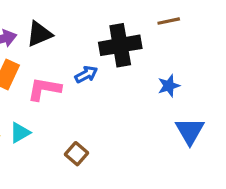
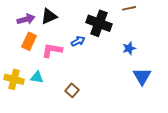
black cross: (120, 45) -> (99, 23), turned 30
cyan triangle: (20, 133) -> (37, 77), turned 40

